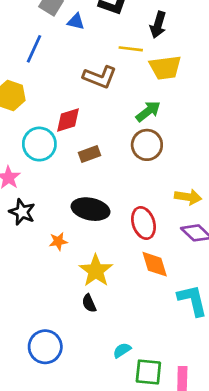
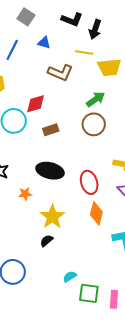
blue triangle: (76, 22) -> (44, 43), moved
black arrow: (158, 25) -> (95, 29), moved
orange diamond: (155, 264) -> (96, 213), turned 30
black semicircle: (89, 303) -> (47, 241), turned 72

